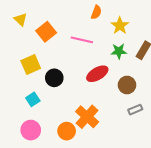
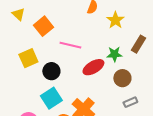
pink line: (82, 40) -> (70, 45), moved
green star: (119, 51) -> (114, 54), moved
cyan square: (33, 99) -> (51, 98), moved, size x1.5

